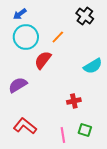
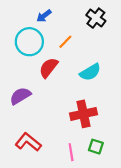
blue arrow: (20, 14) -> (44, 16), moved
cyan semicircle: (93, 66) -> (90, 72), moved
red cross: (74, 101) -> (83, 114), size x1.6

